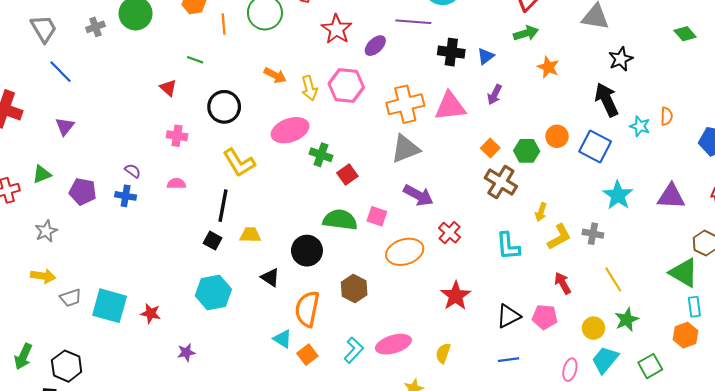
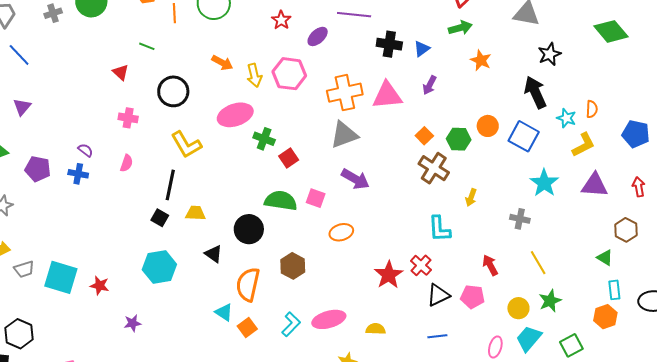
red star: (337, 29) -> (281, 20), size x0.7
green diamond: (685, 34) -> (611, 31), size x1.6
pink semicircle: (176, 184) -> (127, 163), turned 108
red cross: (450, 233) -> (421, 265), moved
yellow L-shape: (559, 237) -> (583, 145), moved
orange ellipse: (405, 252) -> (341, 232), size x0.7
green triangle: (684, 273) -> (605, 258), size x0.6
yellow semicircle: (443, 353) -> (376, 329), turned 72

